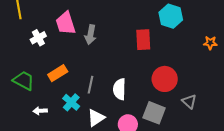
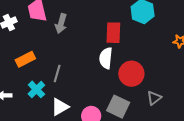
white semicircle: (119, 89) -> (106, 58), moved
gray triangle: (189, 101) -> (154, 98), turned 35

